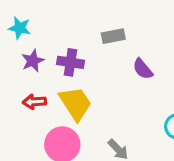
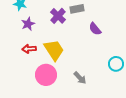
purple cross: (70, 62) -> (58, 16), moved, turned 35

